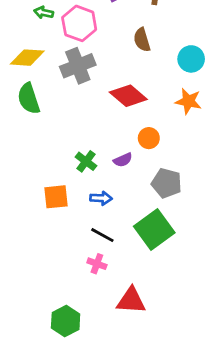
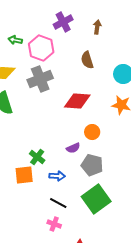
red diamond: (128, 96) -> (77, 101), turned -36
green cross: (86, 161) -> (37, 157), moved
gray pentagon: (167, 183) -> (92, 165), moved

